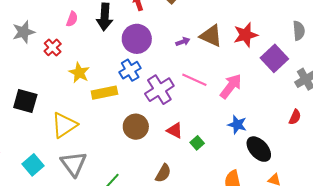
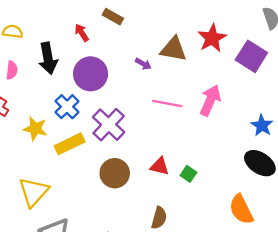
purple arrow: (183, 42) -> (143, 64), turned 64
blue cross: (130, 70) -> (67, 107), moved
purple cross: (159, 90) -> (109, 125), moved
blue star: (237, 125) -> (262, 125), moved, turned 30

